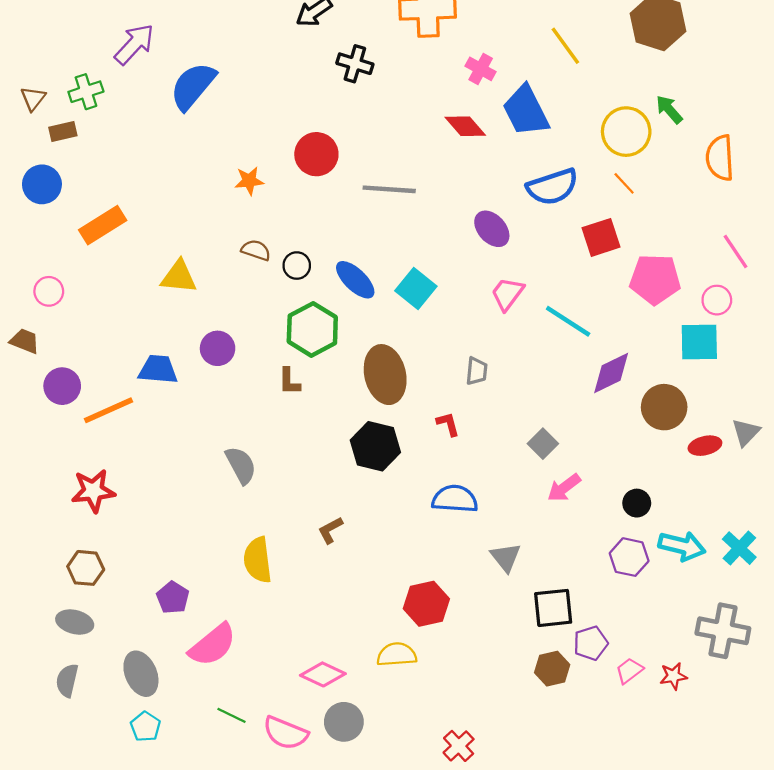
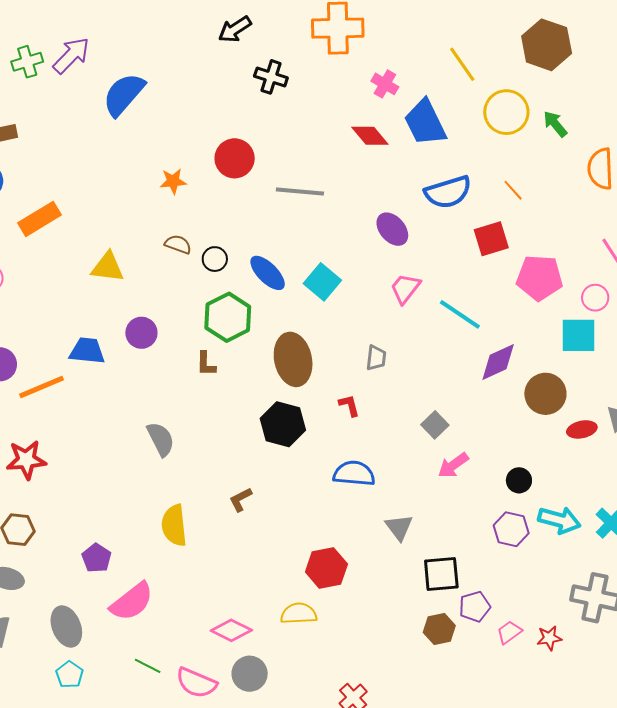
green cross: (86, 92) -> (27, 62), moved
yellow circle: (626, 132) -> (506, 112), moved

